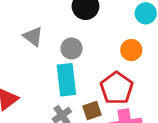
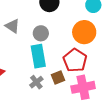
orange circle: (131, 50) -> (84, 32), size x1.5

